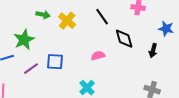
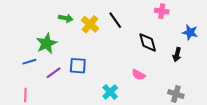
black line: (102, 17) -> (115, 20), moved
pink semicircle: (98, 56) -> (138, 75), moved, turned -136

